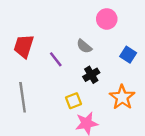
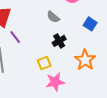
purple line: (56, 59) -> (15, 37), moved

